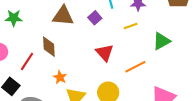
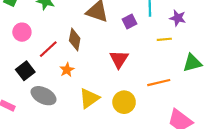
red triangle: (105, 53) -> (119, 59), moved
orange star: (60, 77) -> (67, 70), moved

